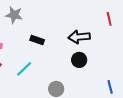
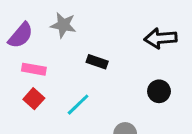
black arrow: (79, 37) -> (160, 38), moved

